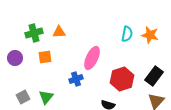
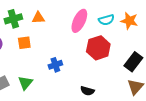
cyan semicircle: (127, 34) -> (106, 20), turned 63
pink ellipse: (92, 58) -> (79, 21), moved
red hexagon: (122, 79) -> (98, 48), moved

